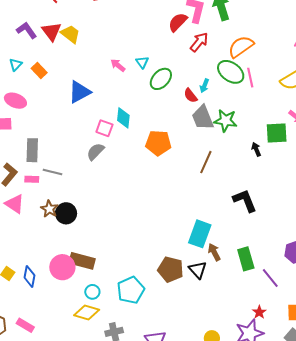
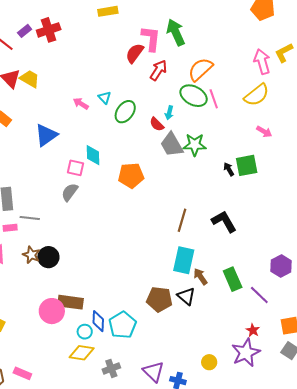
green square: (277, 133) -> (247, 165), moved
brown line: (206, 162) -> (182, 220), moved
blue diamond: (29, 276) -> (98, 321), moved

